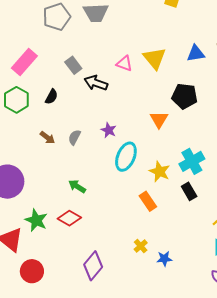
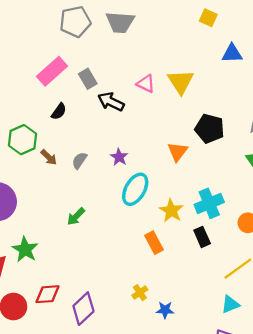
blue triangle: (196, 53) -> (232, 53), moved
pink rectangle: (24, 62) -> (52, 71), moved
green hexagon: (16, 100) -> (23, 140), moved
green arrow: (77, 186) -> (76, 216), turned -84
red diamond: (69, 218) -> (47, 294), moved, turned -40

